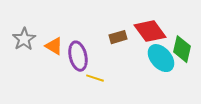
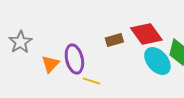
orange triangle: (54, 46) -> (50, 64), moved, turned 42

